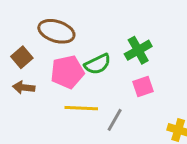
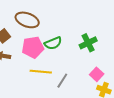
green cross: (138, 50) -> (88, 43), moved
pink square: (143, 86) -> (97, 74), moved, turned -32

